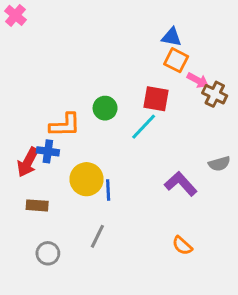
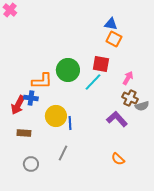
pink arrow: (198, 80) -> (128, 78), moved, turned -88
brown cross: (215, 94) -> (130, 98), moved
green circle: (105, 108) -> (68, 70), size x1.5

